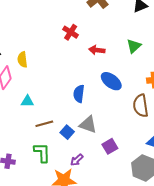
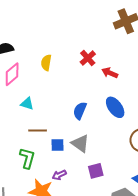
red cross: (71, 32) -> (88, 58), moved
yellow semicircle: (22, 60) -> (46, 63), moved
blue square: (67, 132) -> (57, 145), turned 32

